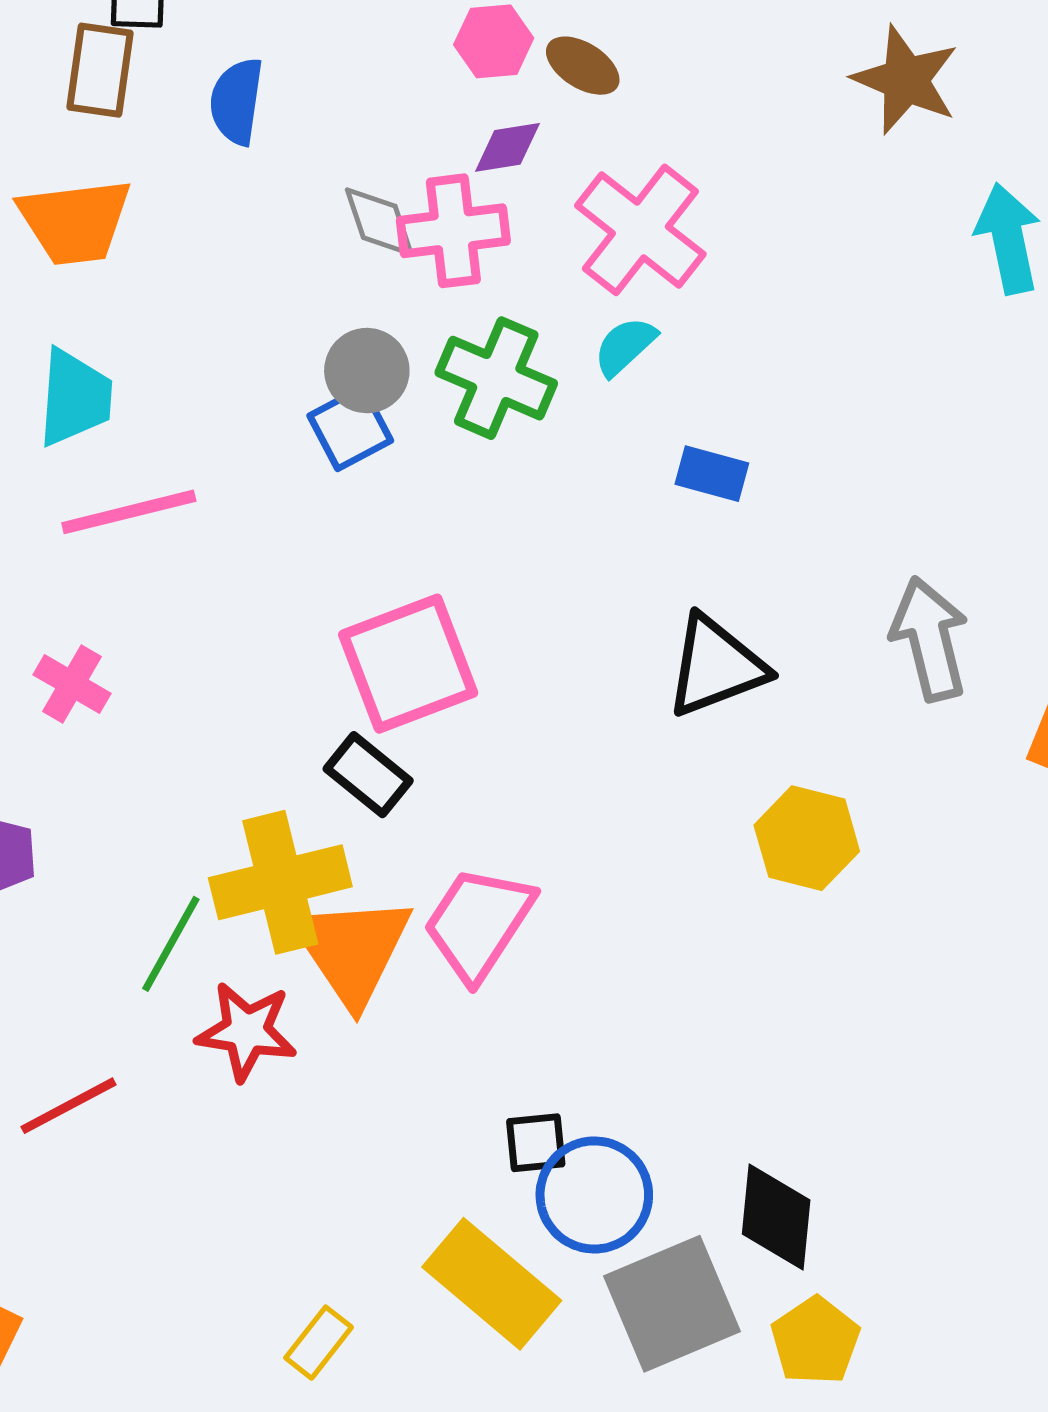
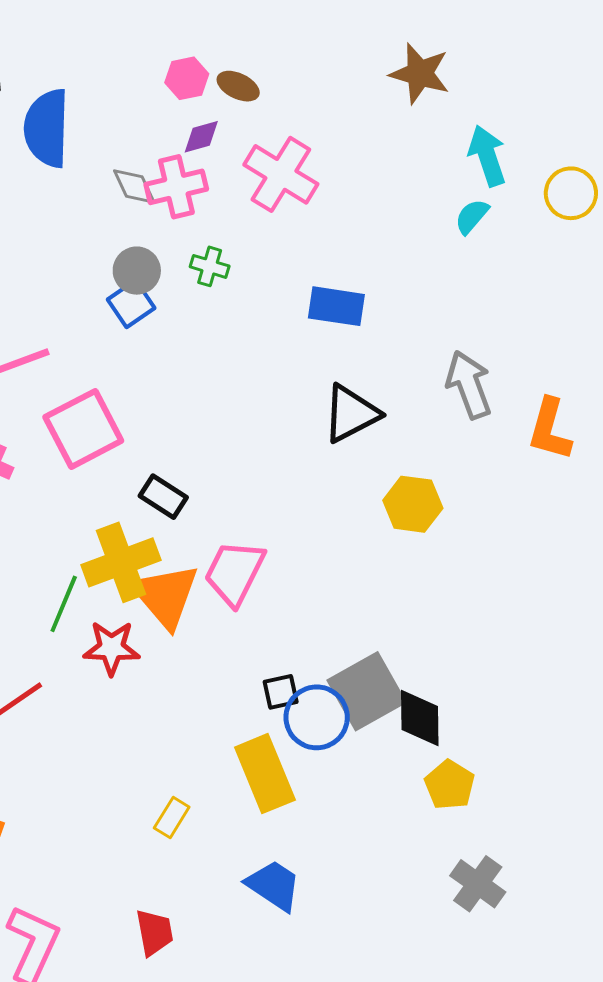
blue semicircle: (237, 101) -> (47, 128), size x1.6
cyan semicircle: (625, 346) -> (472, 216), moved
green cross: (496, 378) -> (210, 266), size x0.6
blue rectangle: (712, 474) -> (336, 306), size x1.4
pink square: (408, 664) -> (83, 429), moved
yellow rectangle: (492, 1284) -> (265, 774), turned 34
gray square: (672, 1304) -> (367, 691), moved

